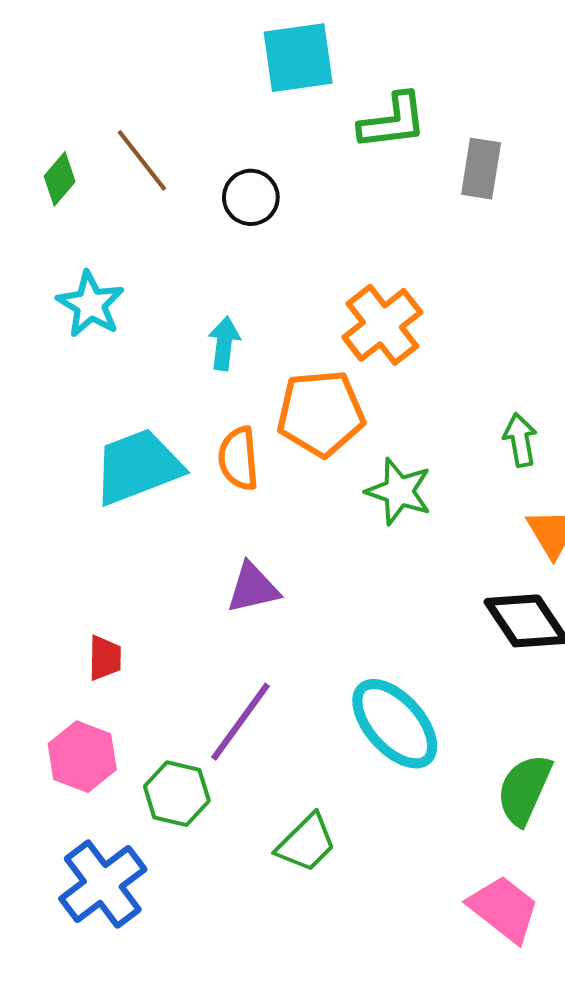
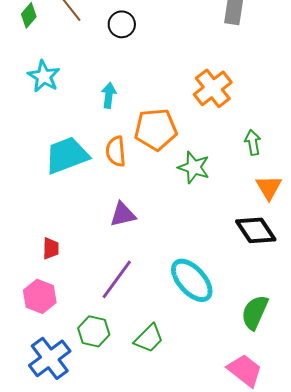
orange cross: (382, 325) -> (213, 88), moved
green hexagon: (177, 794) -> (94, 331), moved

